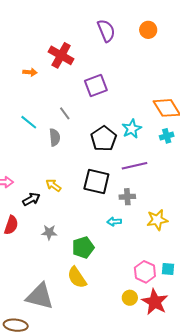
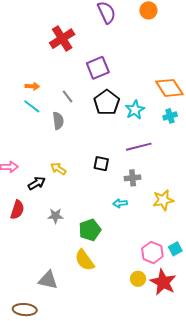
red cross: (61, 55) -> (62, 39), turned 30
orange arrow: (30, 72) -> (32, 86), moved
black pentagon: (104, 139) -> (107, 102), moved
black square: (96, 182) -> (101, 164), size x0.6
cyan square: (168, 269) -> (175, 249), turned -32
gray triangle: (40, 296) -> (48, 280), size x0.7

